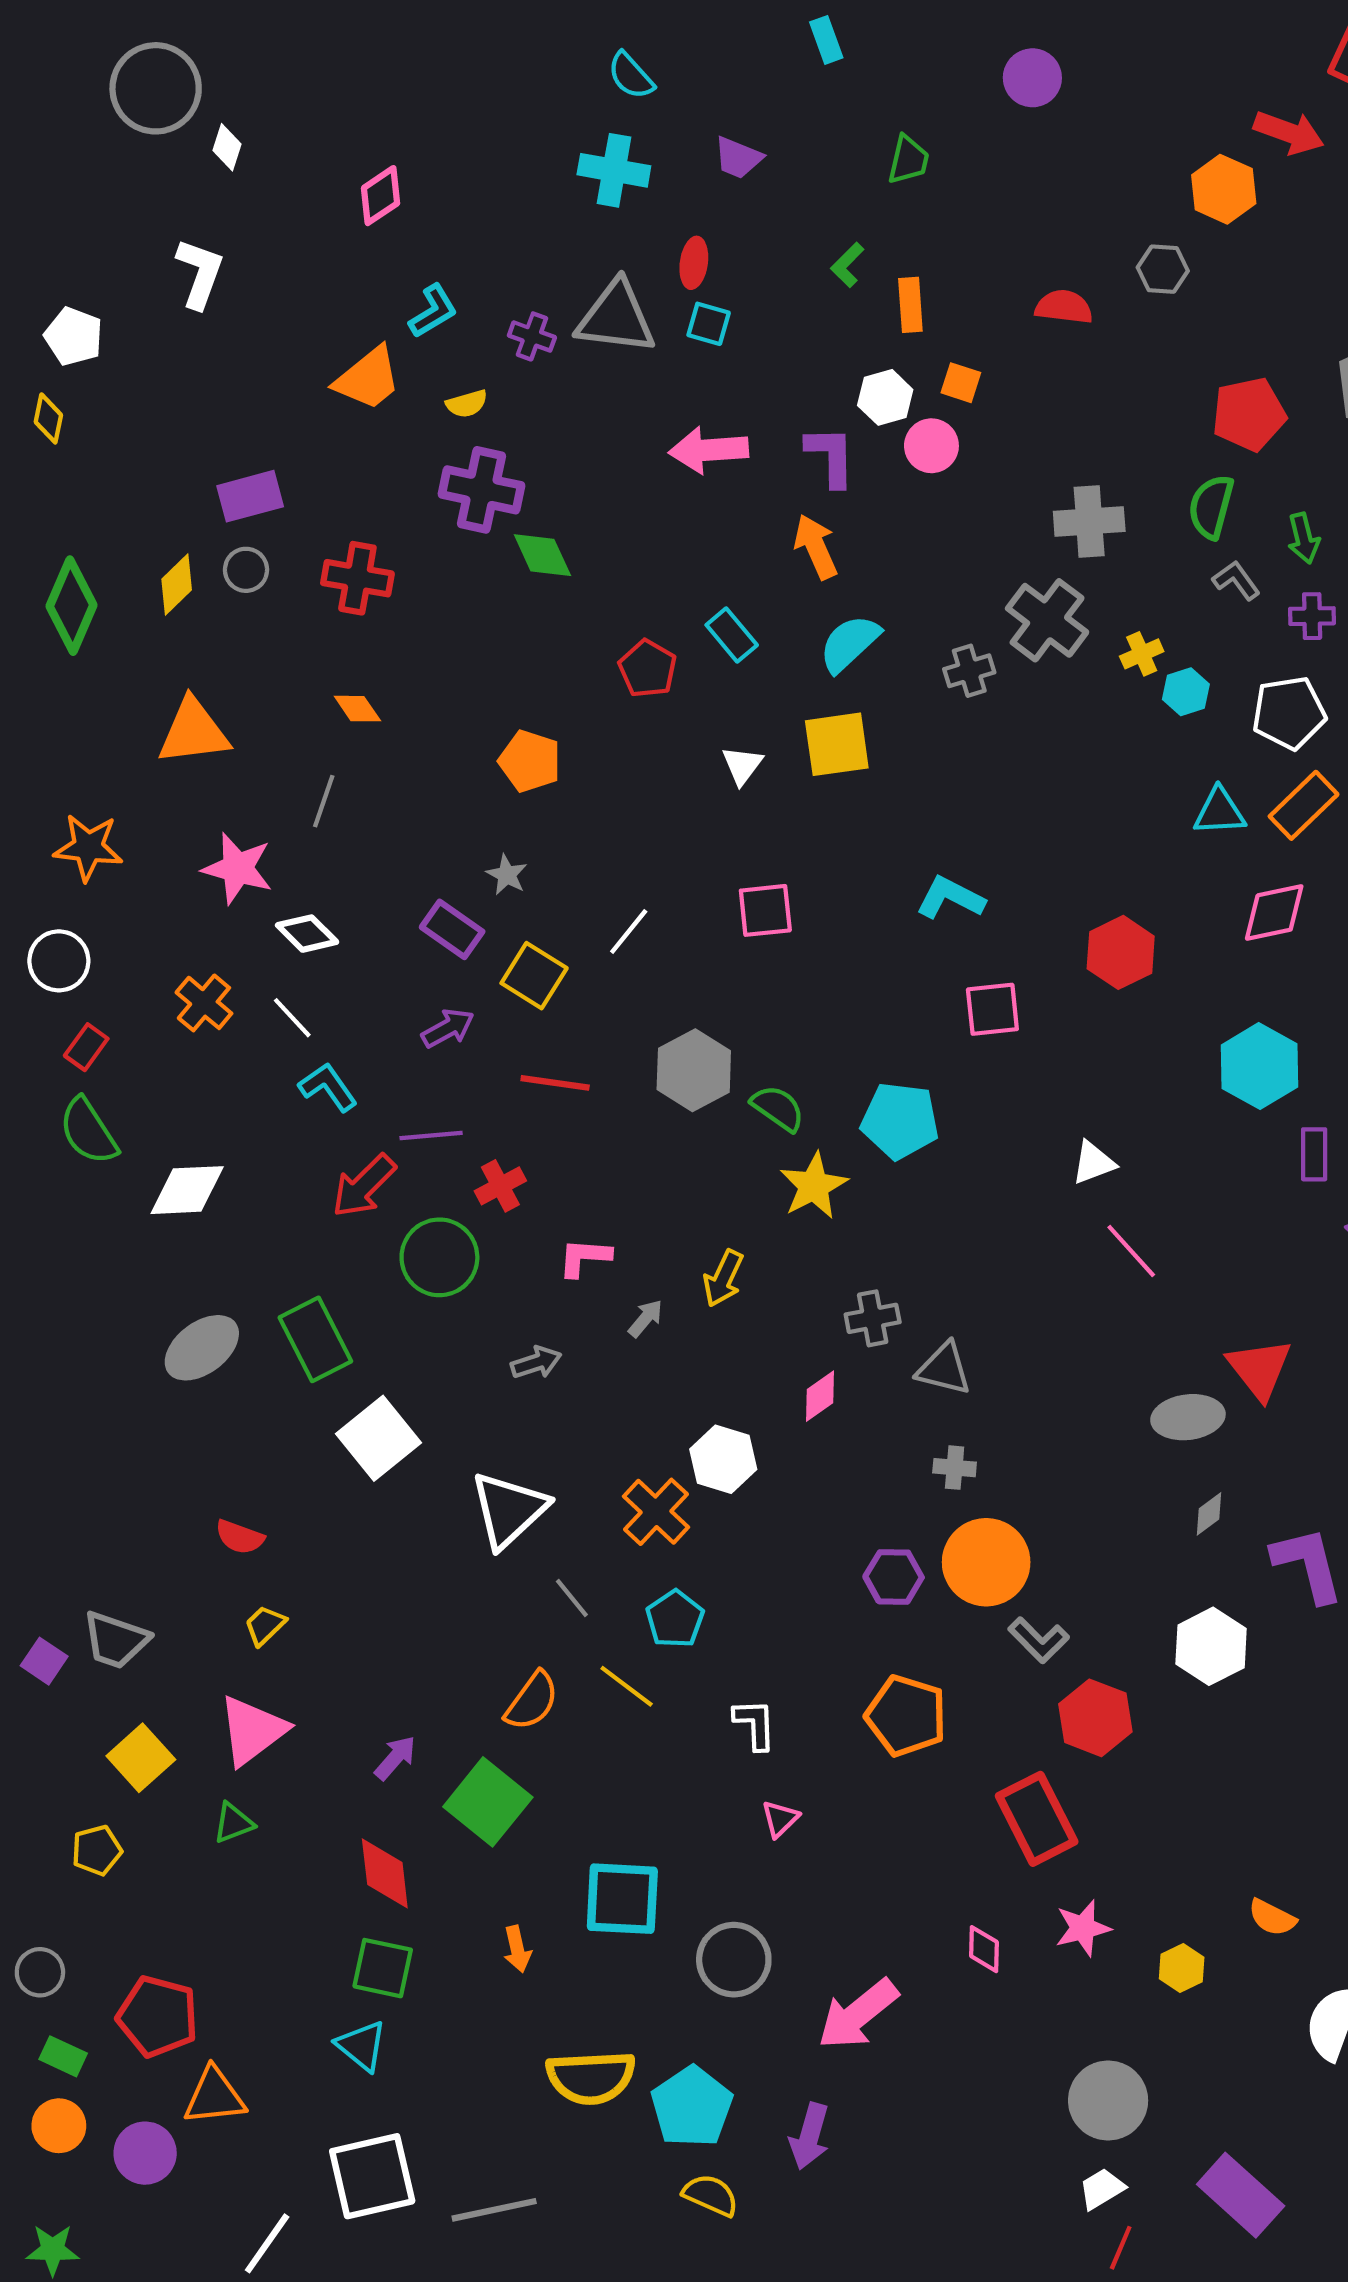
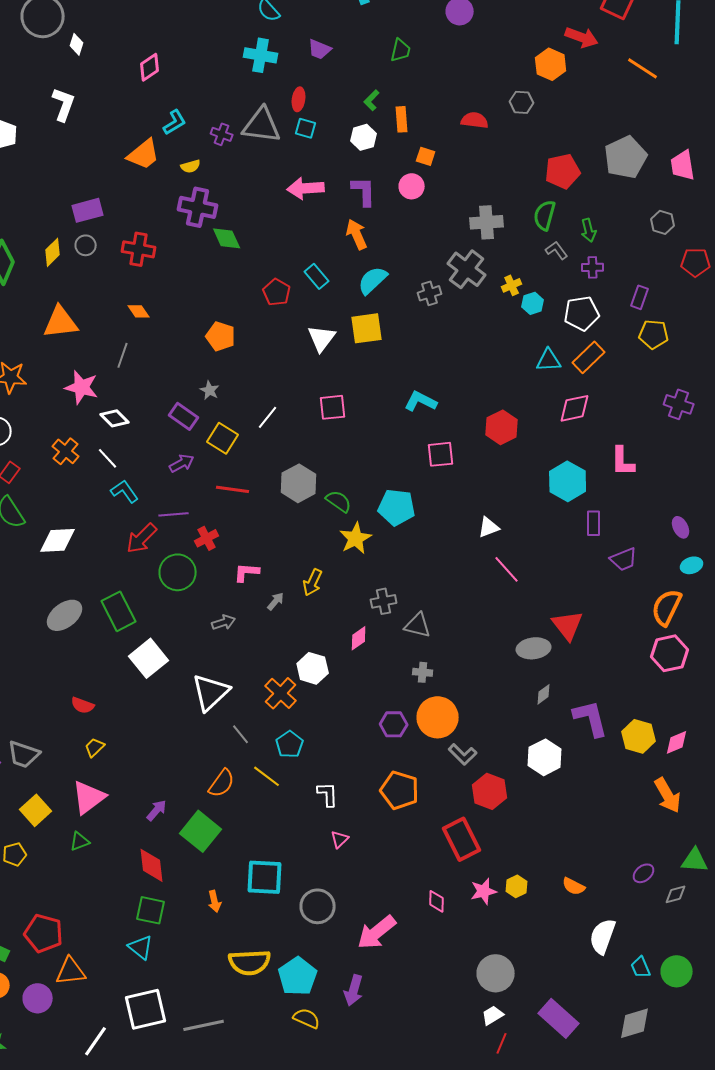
white hexagon: (885, 397) -> (364, 137), moved
white triangle: (742, 765) -> (322, 338), size x1.4
yellow hexagon: (1182, 1968) -> (517, 886), moved

